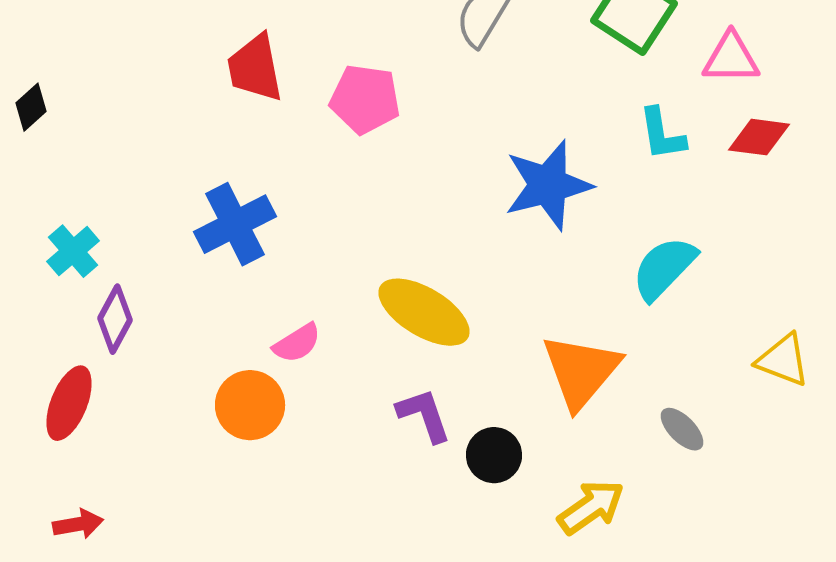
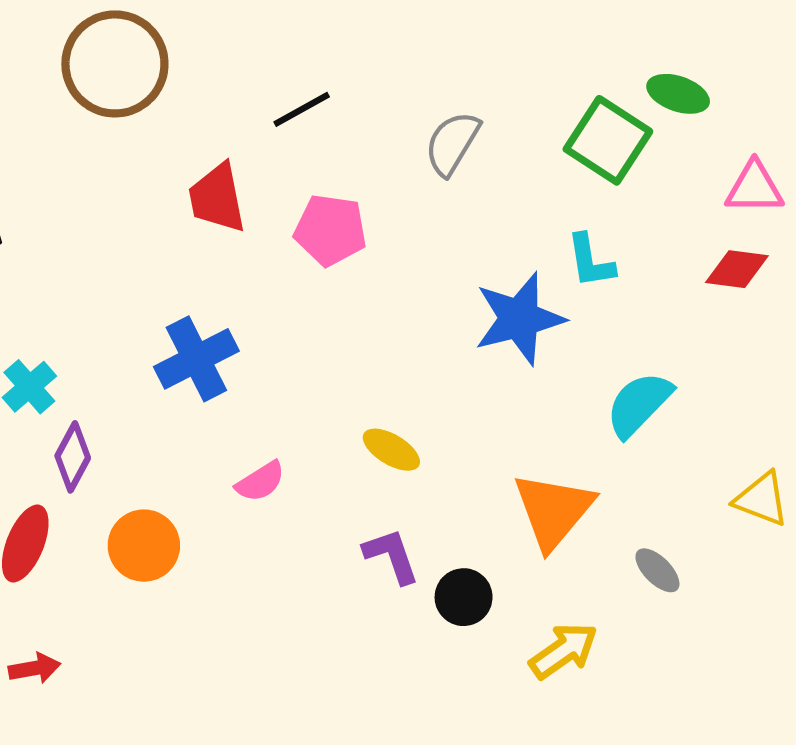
pink triangle: (731, 58) -> (754, 188), moved
cyan L-shape: (662, 134) -> (590, 261), moved
yellow ellipse: (424, 312) -> (391, 450), size x0.6
orange circle: (250, 405) -> (144, 546), moved

